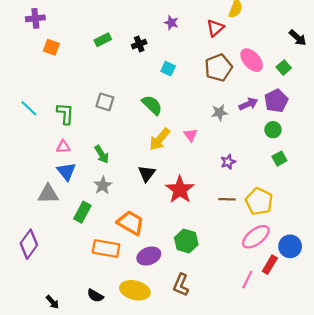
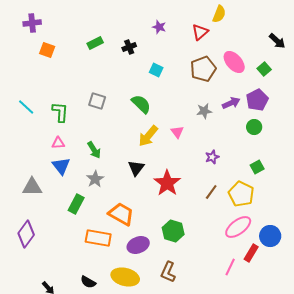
green square: (279, 159) -> (257, 167), moved
gray triangle: (48, 194) -> (32, 187), moved
brown line: (227, 199) -> (211, 192), turned -56

